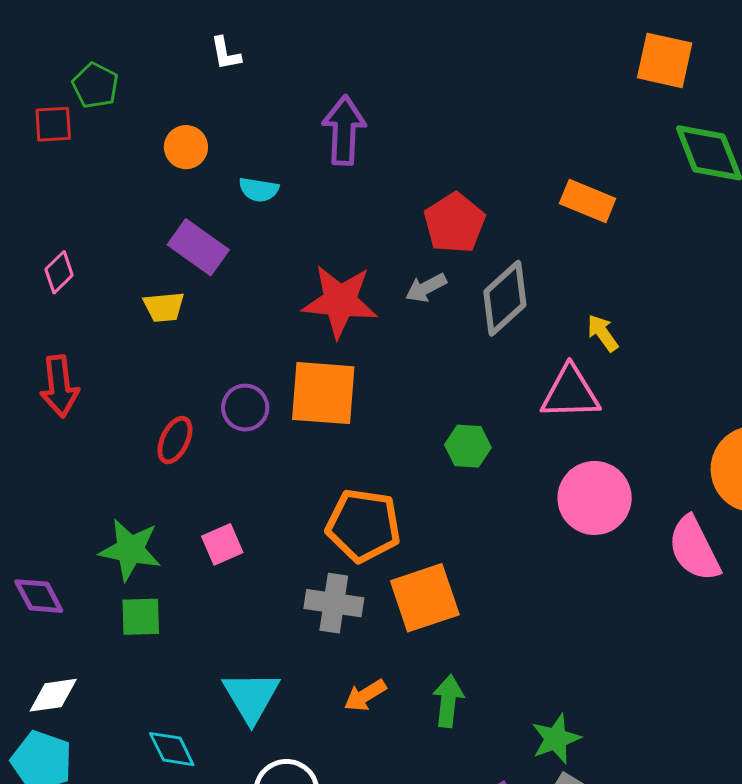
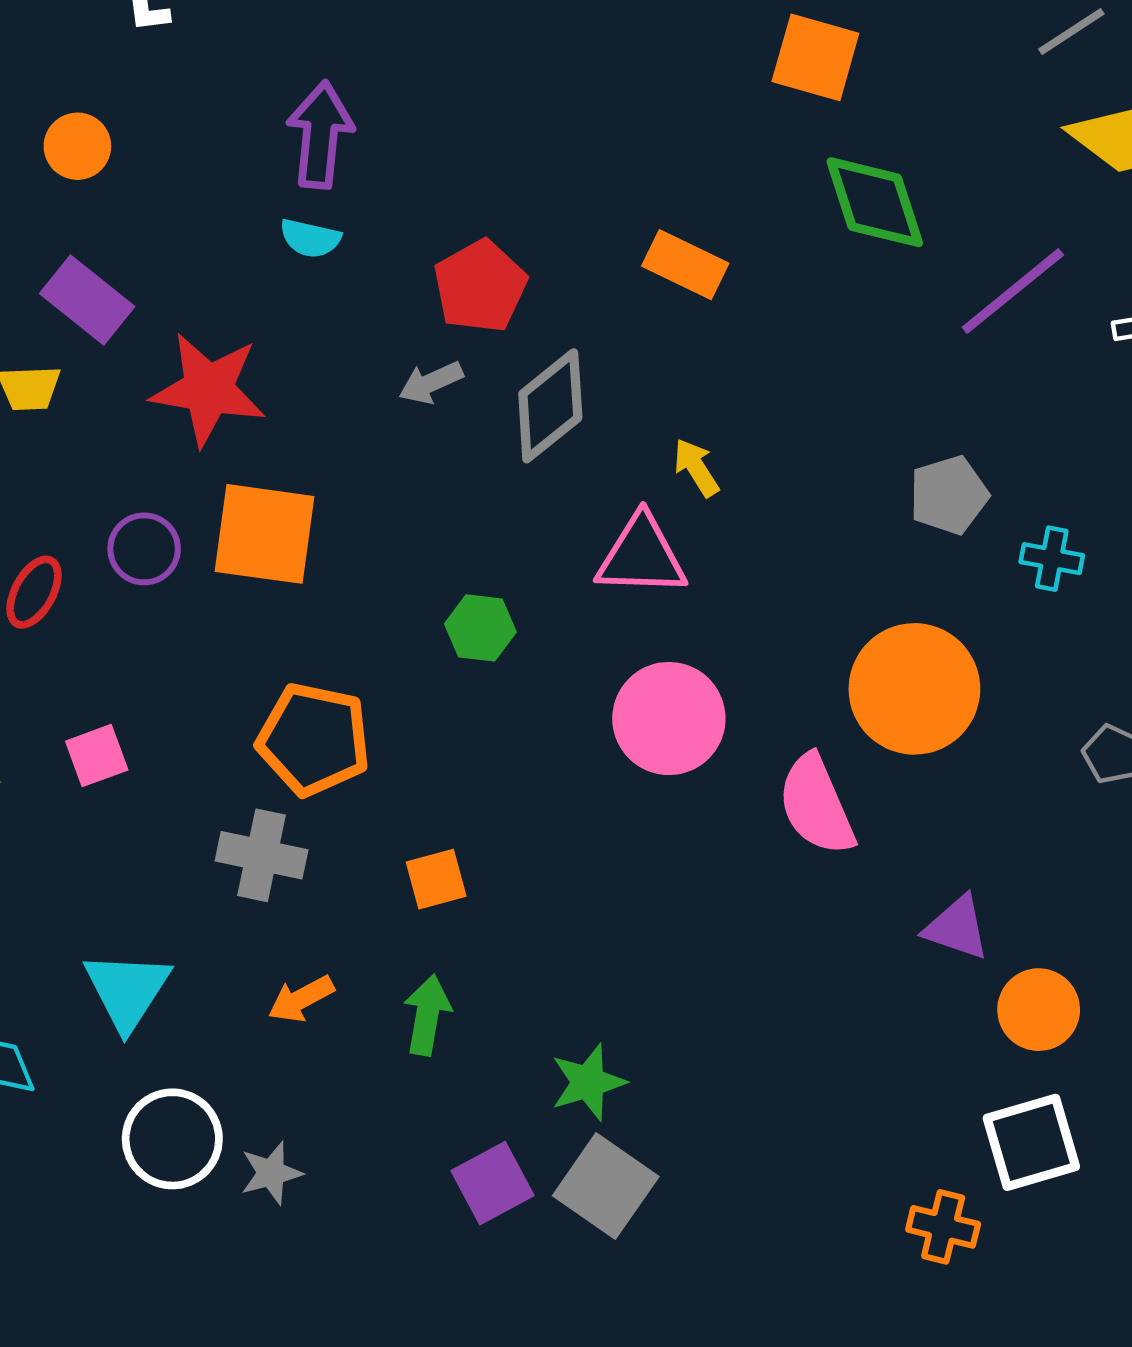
cyan semicircle: (259, 190) -> (310, 238), moved
red star: (340, 301) -> (208, 389), moved
orange square: (425, 598) -> (436, 879), moved, size x0.6

